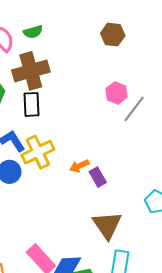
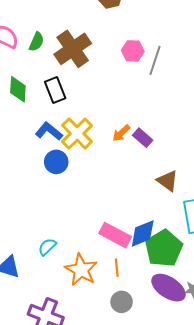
green semicircle: (33, 32) -> (36, 42), moved, turned -30
brown cross: (31, 71) -> (73, 49), moved
brown triangle: (107, 225) -> (168, 181), size x0.7

